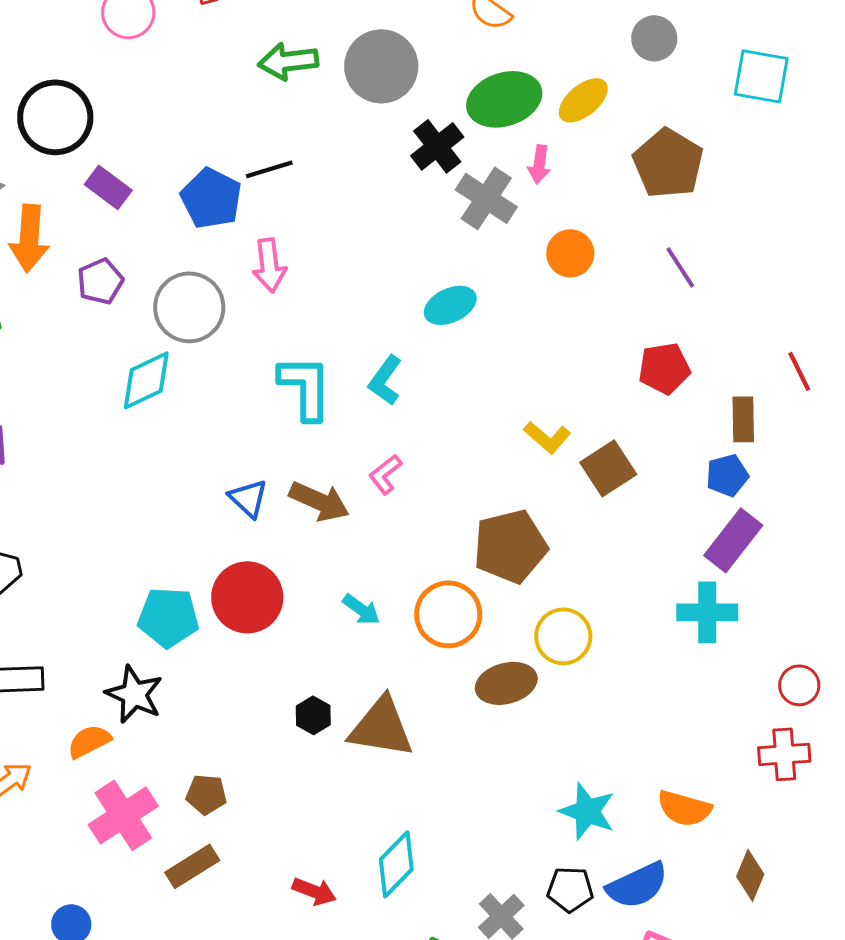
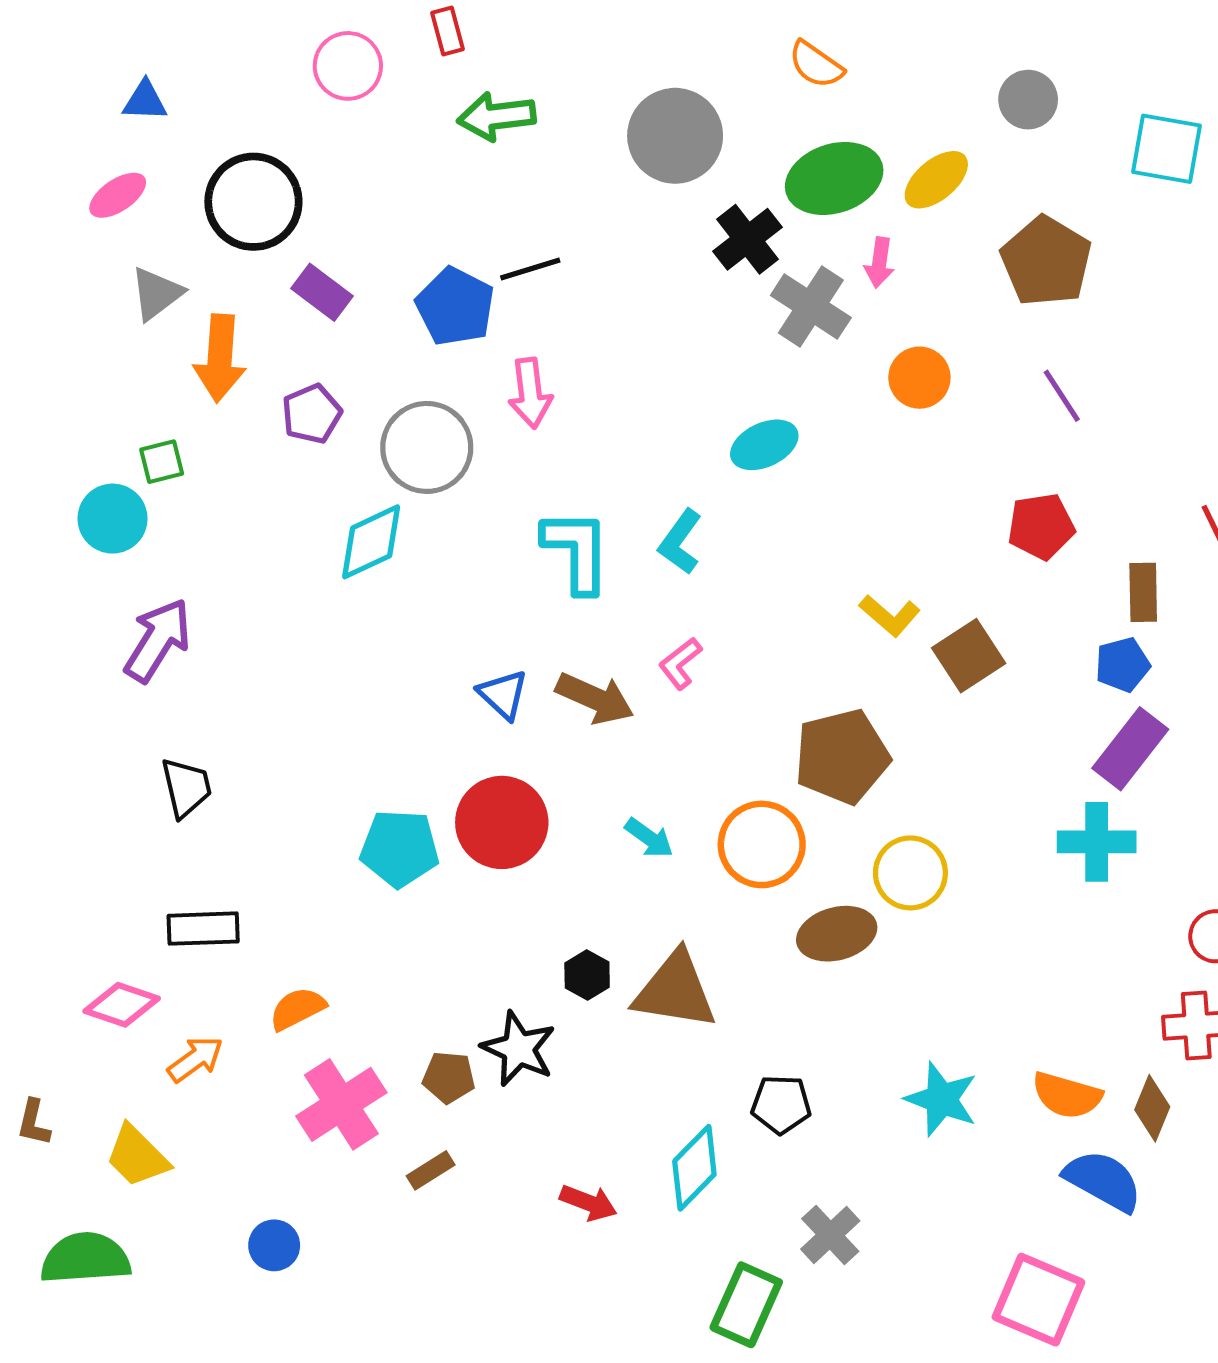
green arrow: (288, 61) -> (497, 116), moved
black star: (134, 694) -> (519, 1049), moved
brown rectangle: (192, 866) -> (431, 1170), size x0.7
brown diamond: (750, 875) -> (1152, 1108), moved
blue semicircle: (637, 885) -> (1103, 1181), moved, turned -126
black pentagon: (570, 889) -> (781, 1104), moved

